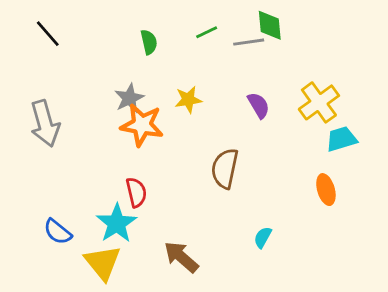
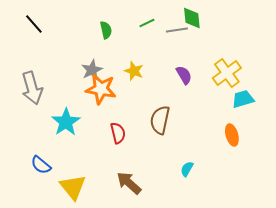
yellow star: (188, 100) -> (134, 71), turned 30
red semicircle: (136, 192) -> (118, 133), moved
cyan star: (117, 223) -> (66, 122), moved

